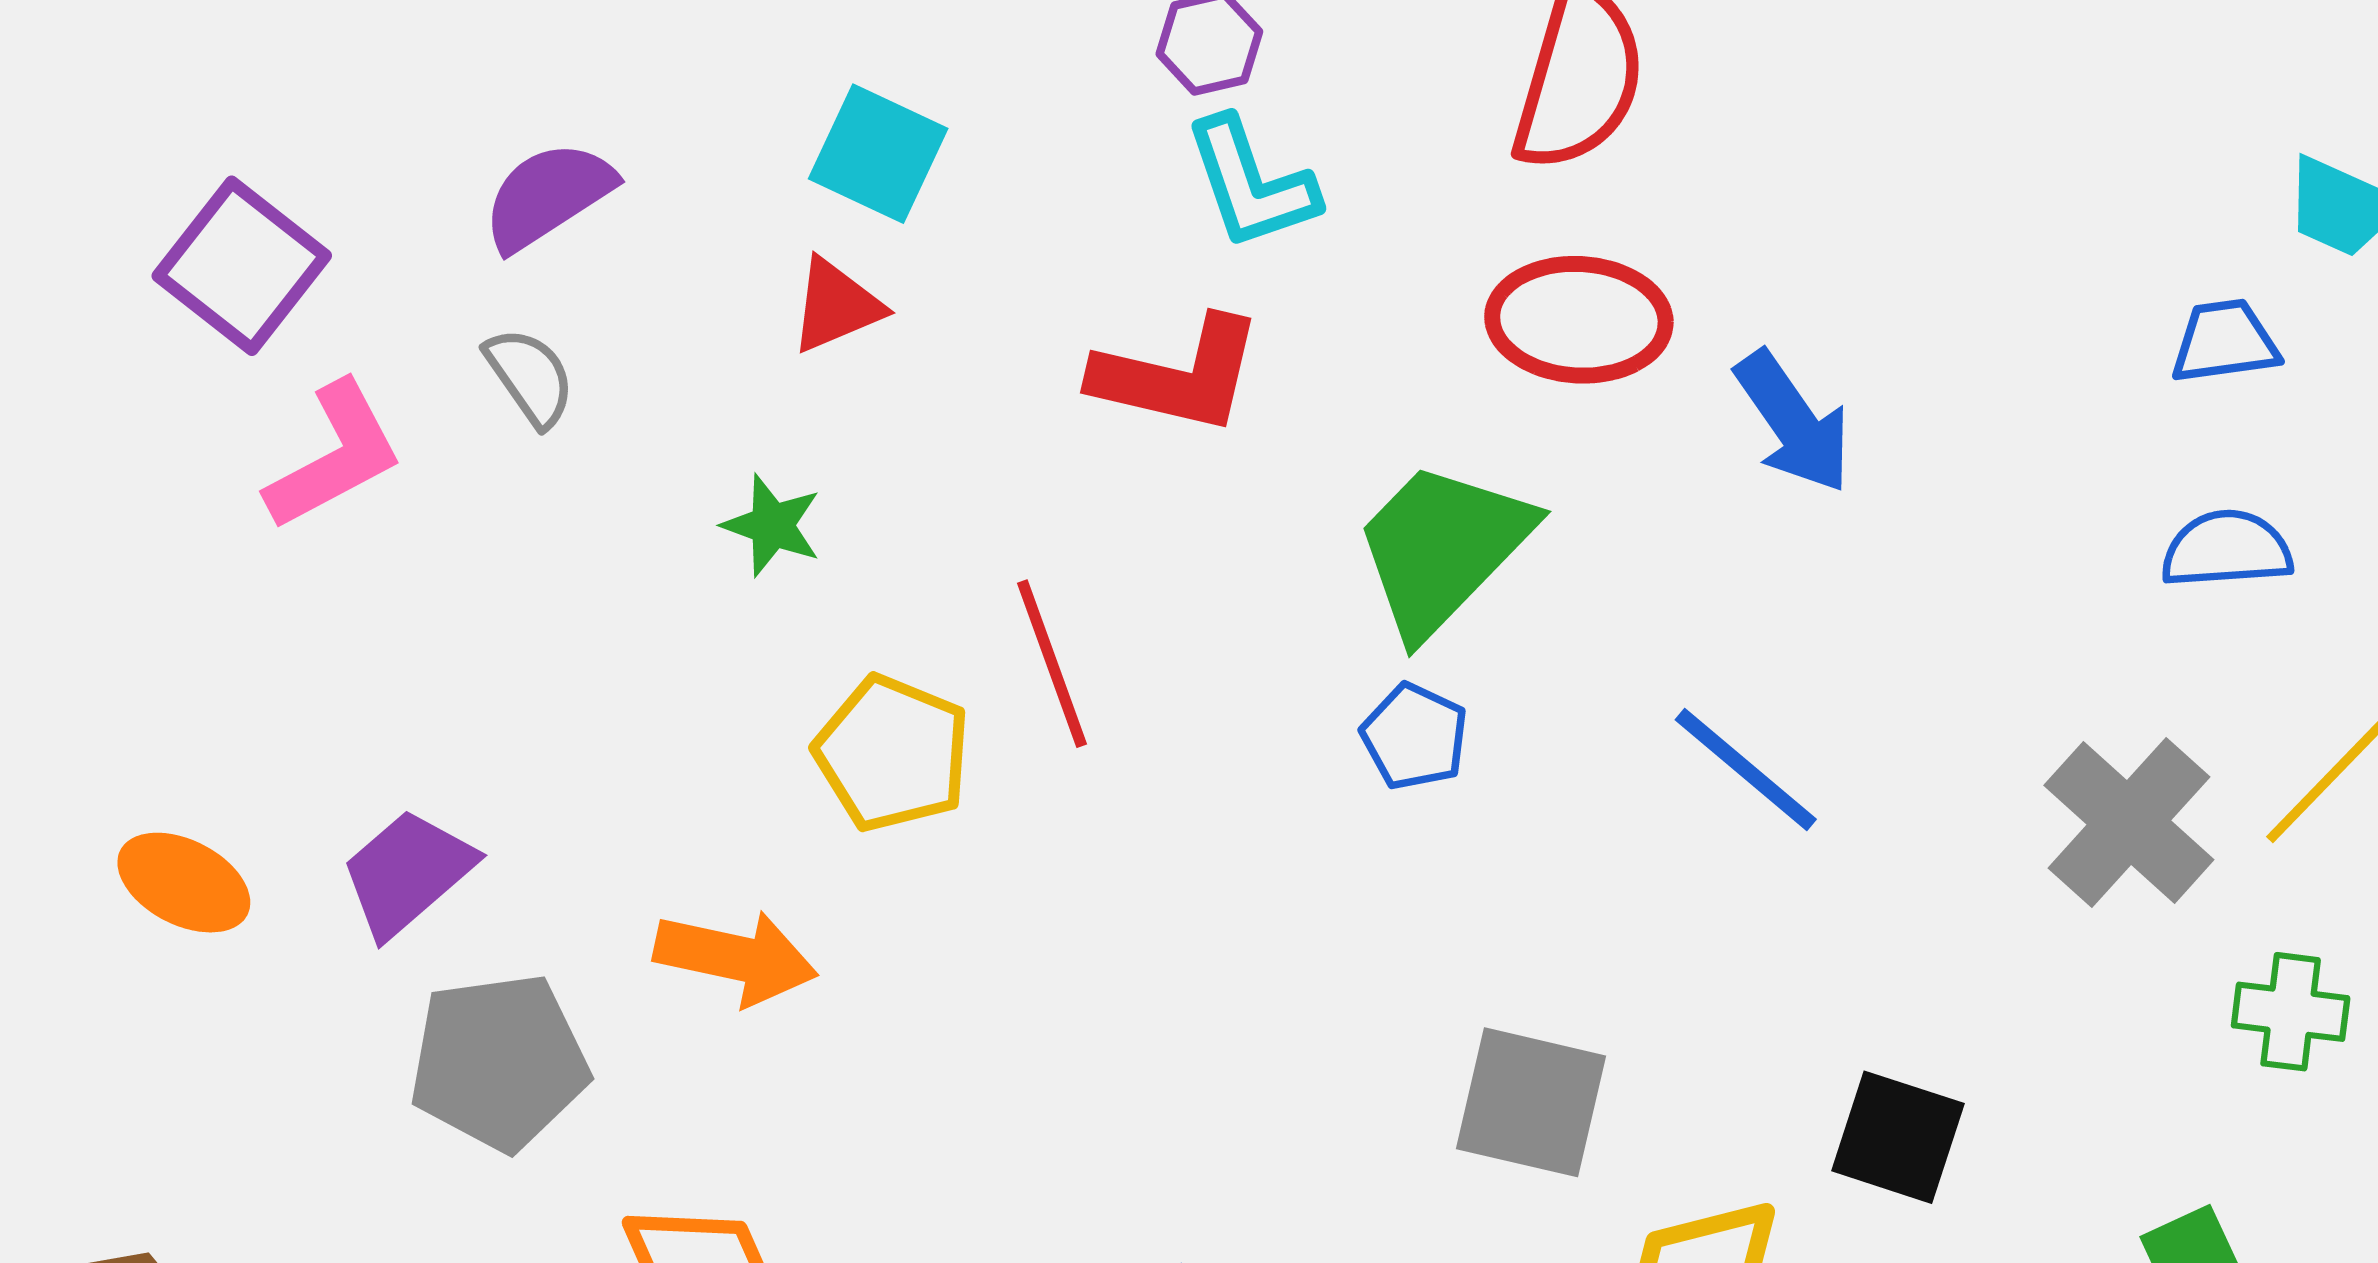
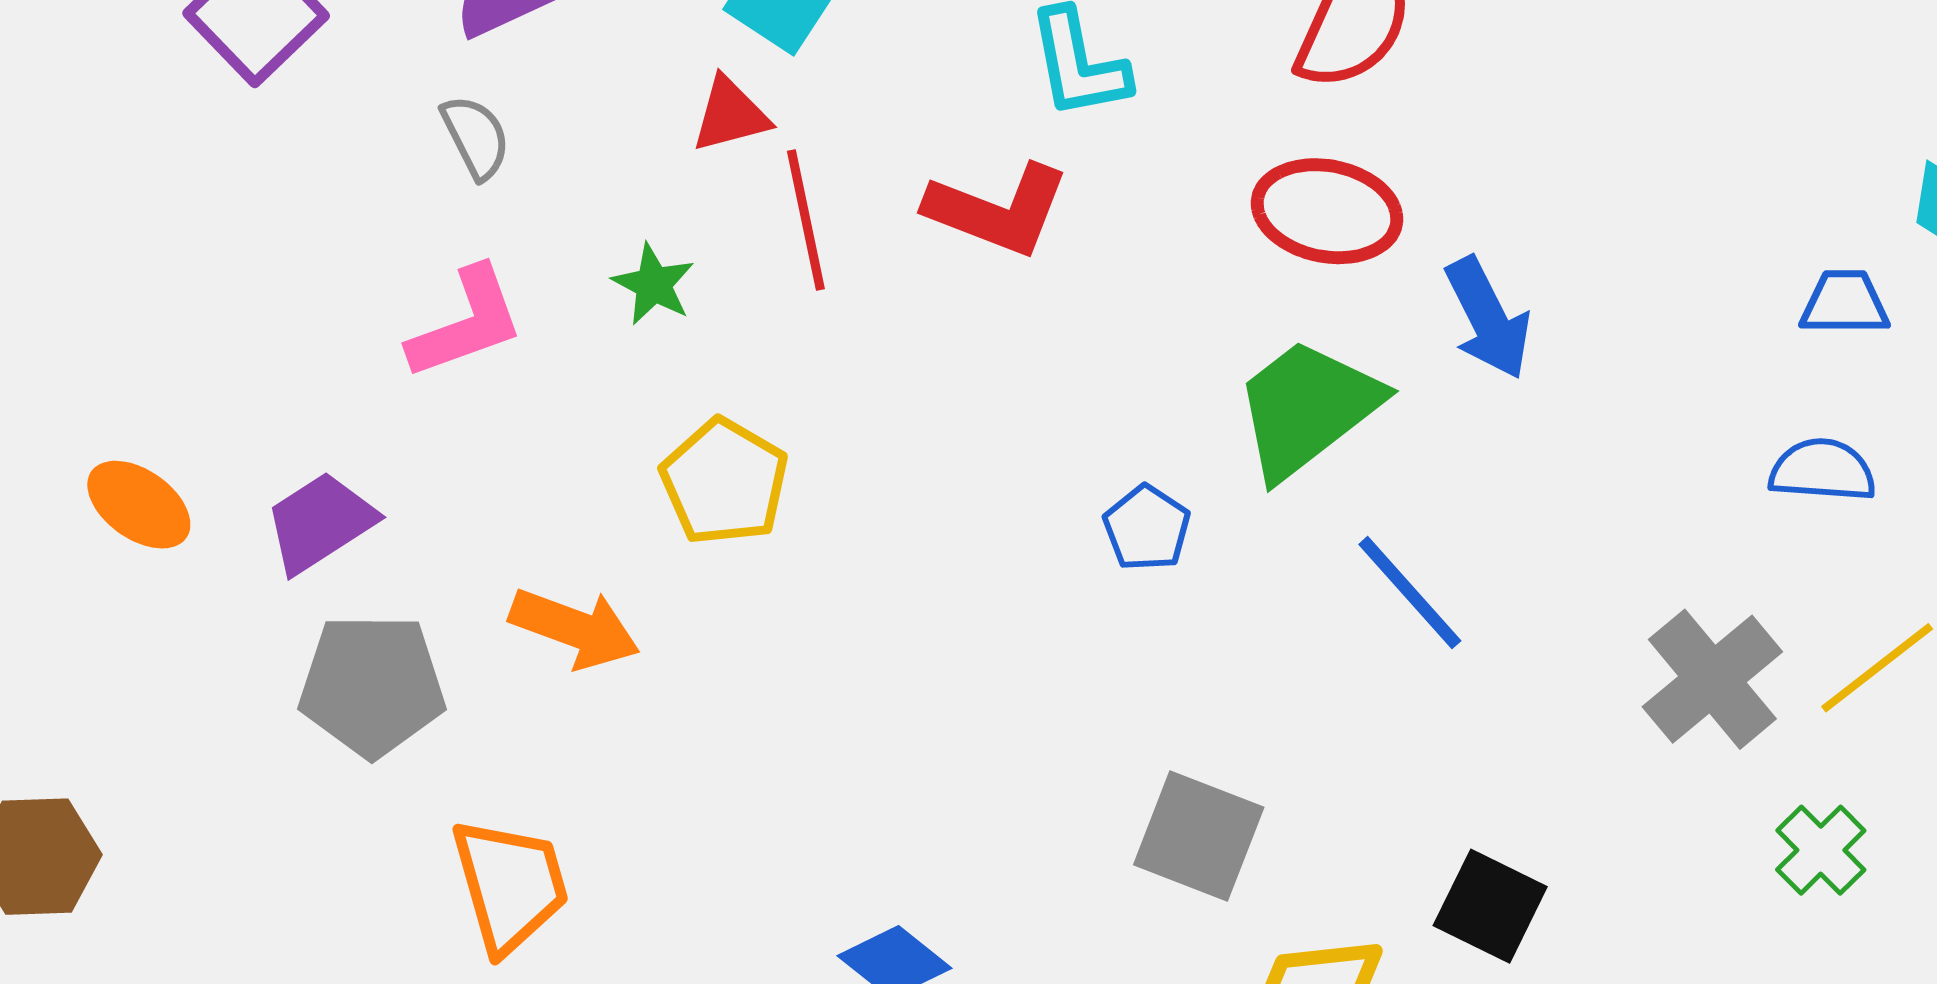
pink L-shape: (335, 456) -> (466, 323), moved
green trapezoid: (1442, 548) -> (1307, 408), moved
red line: (1052, 664) -> (806, 220), moved
green cross: (2291, 1012) -> (1821, 850), turned 30

